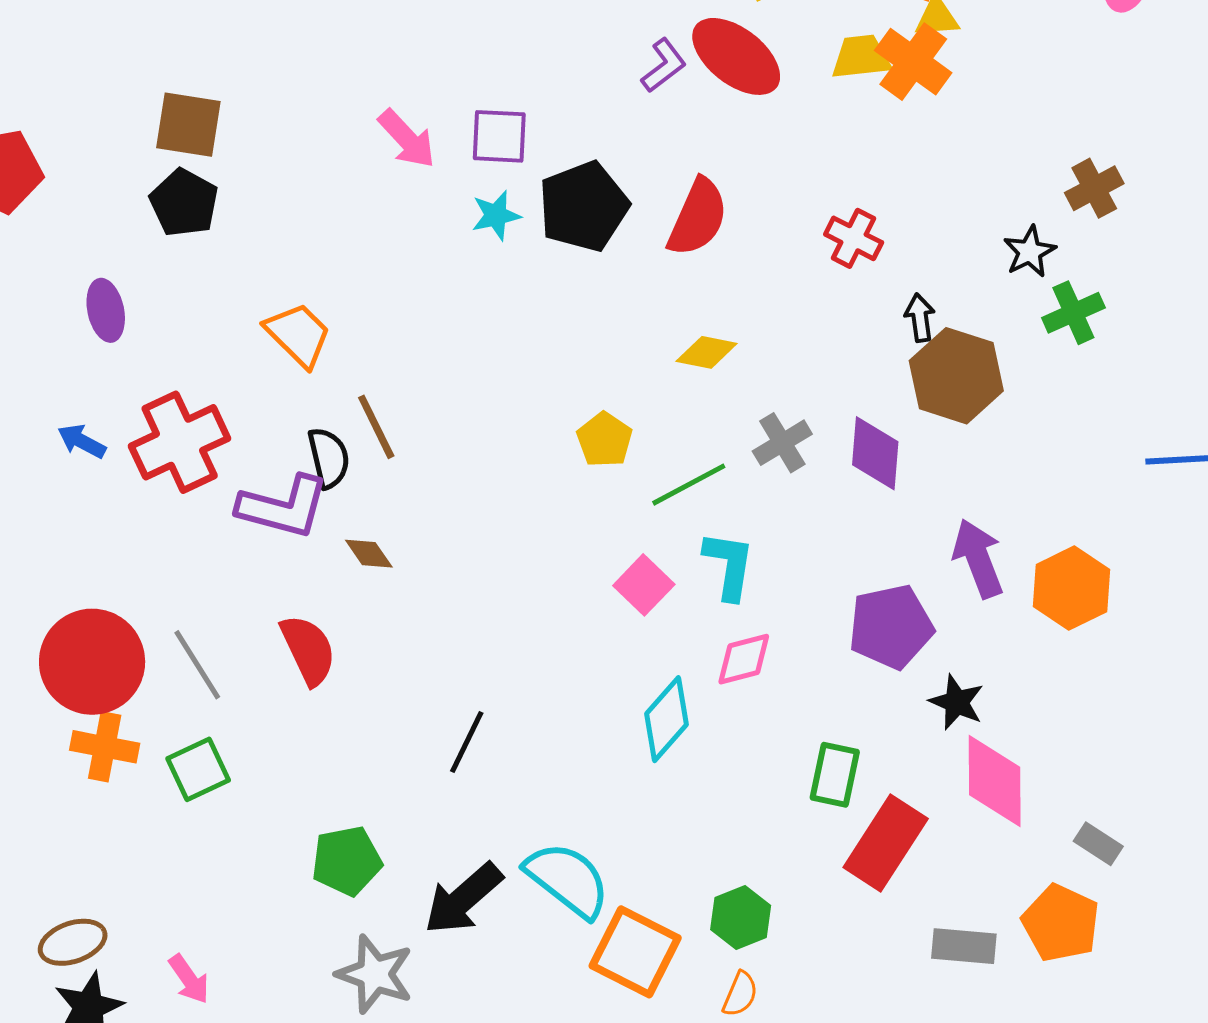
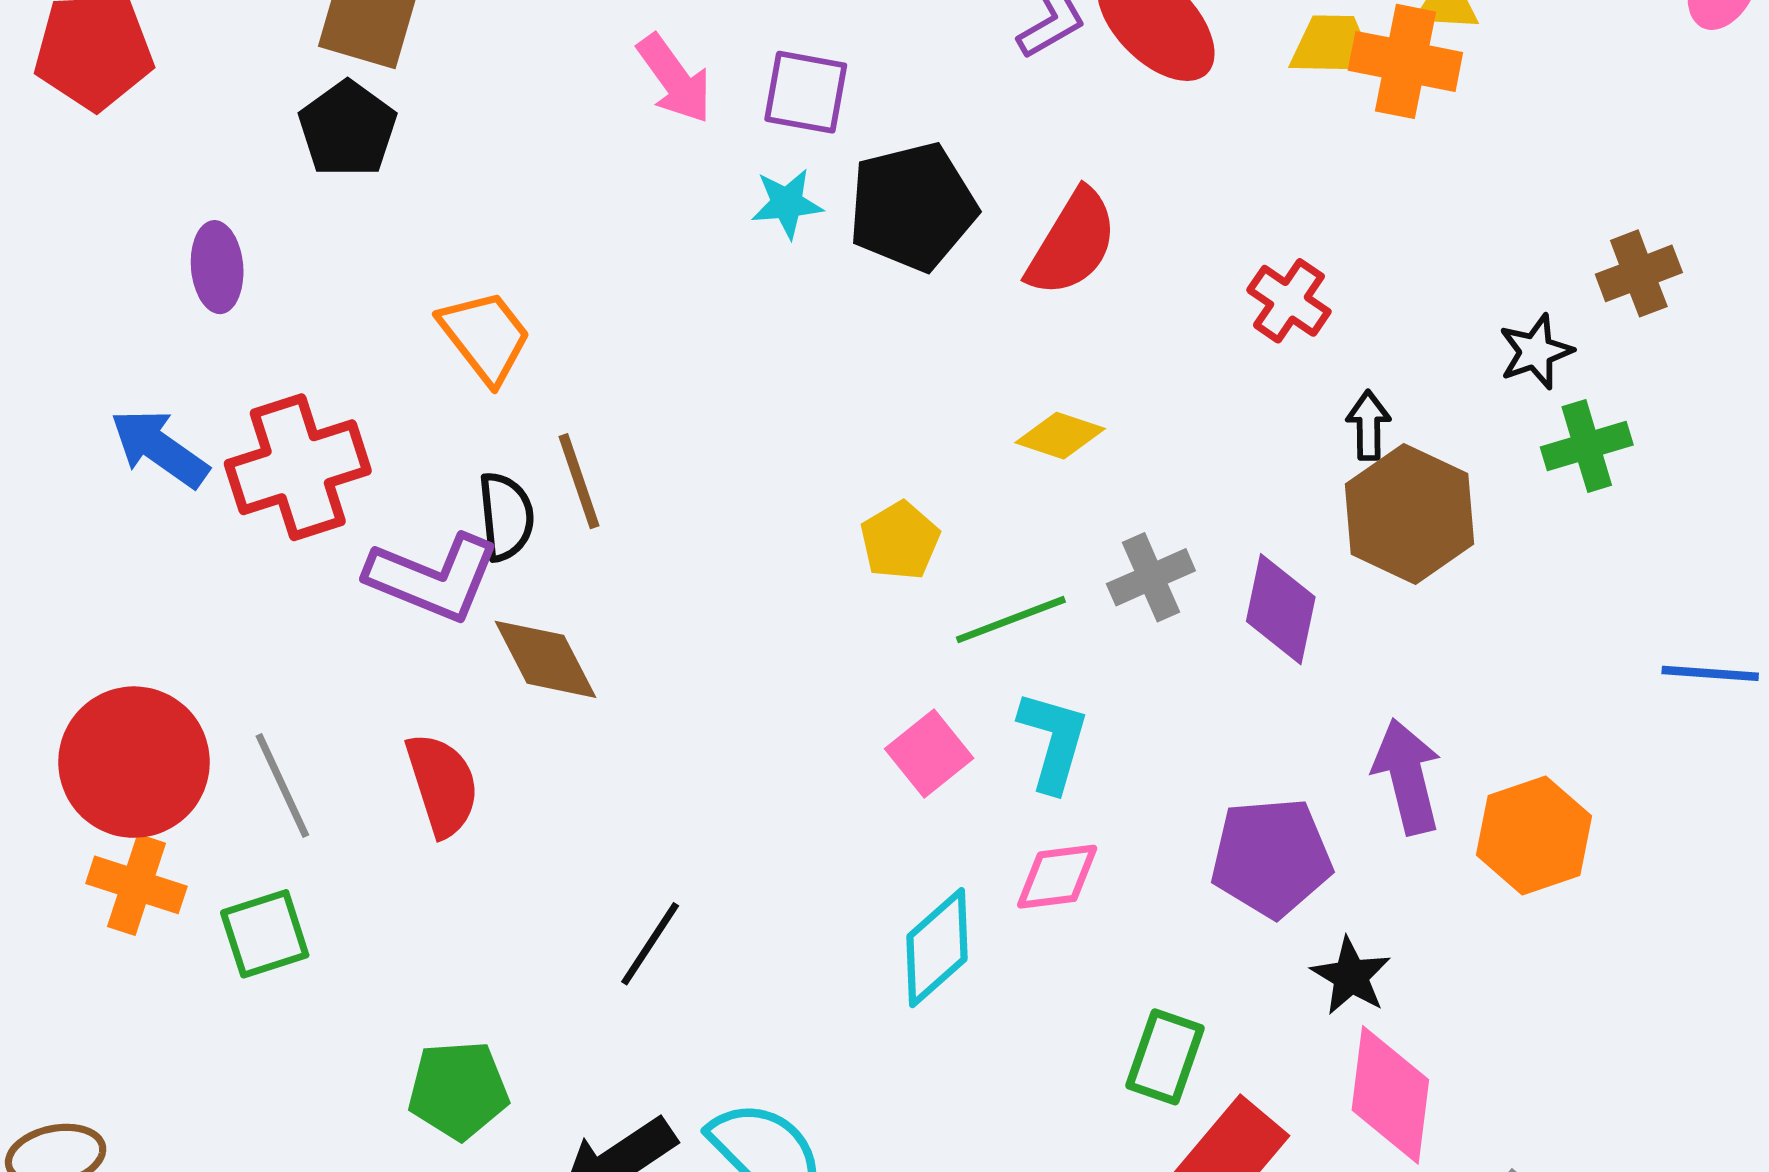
orange cross: (913, 62) -> (1405, 61), turned -32
blue arrow: (82, 441) -> (159, 448), size x1.5
brown diamond: (369, 554) -> (545, 659), size x1.6

